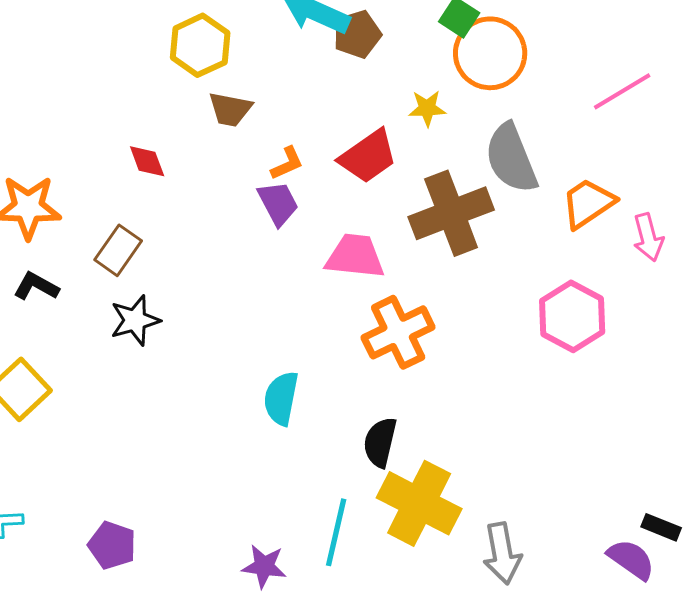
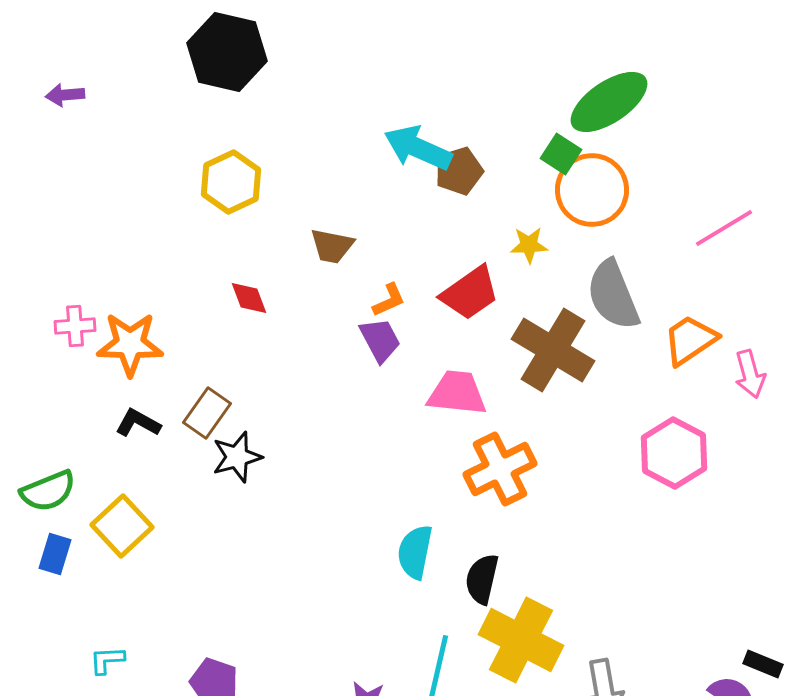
yellow hexagon: (200, 45) -> (231, 182), moved
brown cross: (451, 213) -> (553, 350), turned -38
brown rectangle: (118, 250) -> (207, 413), moved
cyan semicircle: (281, 398) -> (415, 552), moved

